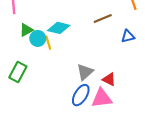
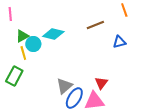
yellow line: (48, 43) -> (23, 53), moved
gray triangle: (85, 72) -> (64, 86), moved
red triangle: (109, 79) -> (101, 83), turned 40

